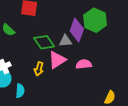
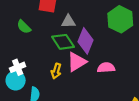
purple diamond: (77, 30) -> (86, 41), moved
gray triangle: (65, 41) -> (68, 21), moved

